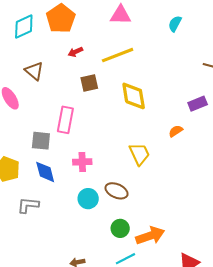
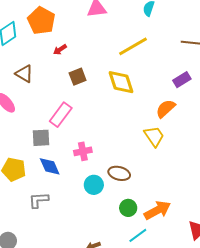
yellow line: (118, 55) -> (133, 46), moved
pink rectangle: (65, 120) -> (61, 115), turned 35
orange semicircle: (176, 131) -> (166, 109), size x1.5
yellow trapezoid: (139, 154) -> (154, 136), moved

